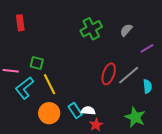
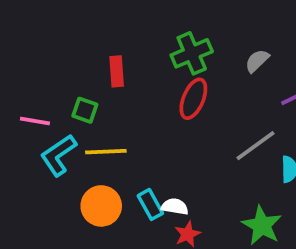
red rectangle: (20, 23) -> (117, 71), moved
red ellipse: (109, 74) -> (193, 99), moved
yellow line: (50, 84) -> (106, 152), turned -70

